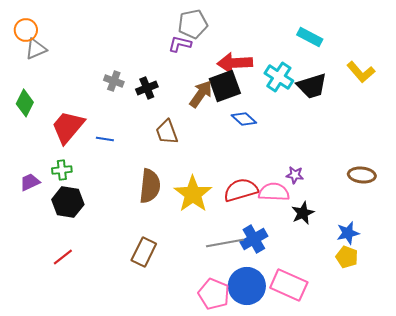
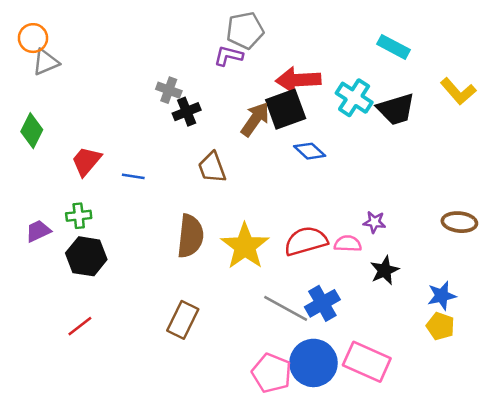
gray cross: (114, 81) -> (169, 90), moved
red trapezoid: (68, 127) -> (86, 161), size x0.7
pink semicircle: (274, 192) -> (348, 244), size x0.7
gray line: (225, 243) -> (286, 308), turned 39

